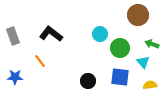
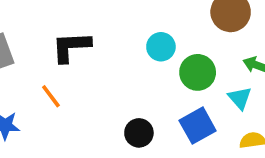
black L-shape: (51, 34) -> (71, 47), turned -40
blue square: (120, 77) -> (198, 126), turned -36

